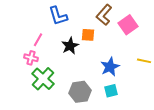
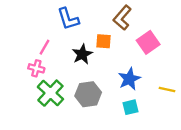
pink square: (128, 25) -> (148, 42), moved
yellow line: (144, 61) -> (167, 89), moved
gray hexagon: (80, 92) -> (88, 94), moved

